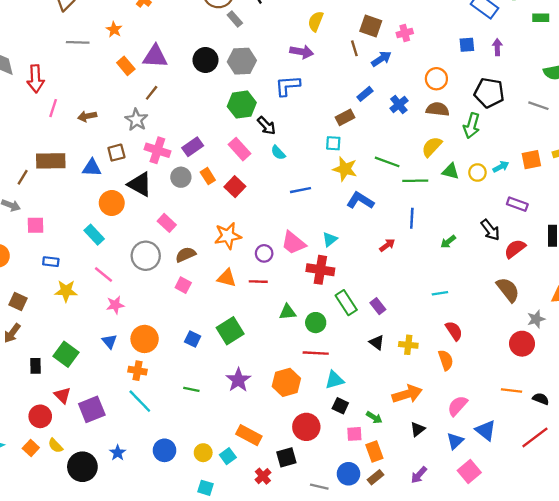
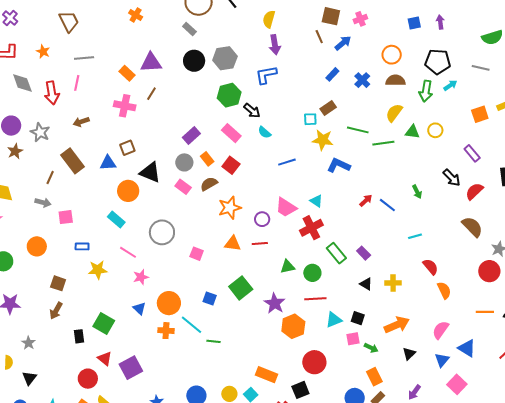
gray rectangle: (235, 19) -> (189, 29), moved
yellow semicircle: (316, 21) -> (269, 19), moved
orange star: (114, 30) -> (43, 52), moved
purple arrow: (302, 52) -> (275, 45), turned 78
pink line: (53, 108) -> (77, 83), moved
brown arrow: (87, 116) -> (81, 122), moved
brown rectangle: (345, 117) -> (328, 108), moved
gray star: (136, 120) -> (40, 132), moved
pink cross: (157, 150) -> (125, 106), moved
brown rectangle: (51, 161) -> (72, 161), turned 60
cyan arrow: (501, 167) -> (450, 85), moved
purple rectangle: (517, 204) -> (472, 153), turned 36
blue line: (412, 218) -> (387, 205), moved, turned -48
pink rectangle: (167, 223) -> (183, 187), moved
cyan triangle: (330, 239) -> (316, 201), turned -40
green arrow: (448, 242) -> (417, 192), turned -72
brown semicircle: (186, 255) -> (209, 184), moved
red cross: (320, 270) -> (311, 228), turned -30
orange semicircle: (446, 360) -> (444, 290), moved
purple star: (238, 380) -> (275, 303), moved
cyan line: (140, 401) -> (191, 325), moved
black square: (340, 406) -> (358, 318), moved
pink square: (354, 434) -> (353, 339), moved

